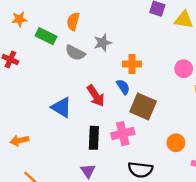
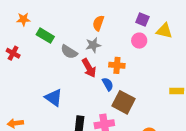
orange semicircle: (73, 21) -> (98, 23), moved
pink circle: (184, 69) -> (139, 41), moved
red arrow: (96, 96) -> (89, 68), moved

